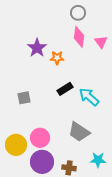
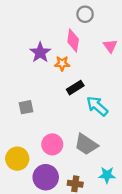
pink diamond: (79, 37) -> (73, 40), moved
black rectangle: (65, 89) -> (75, 88), moved
pink circle: (40, 138) -> (52, 144), moved

